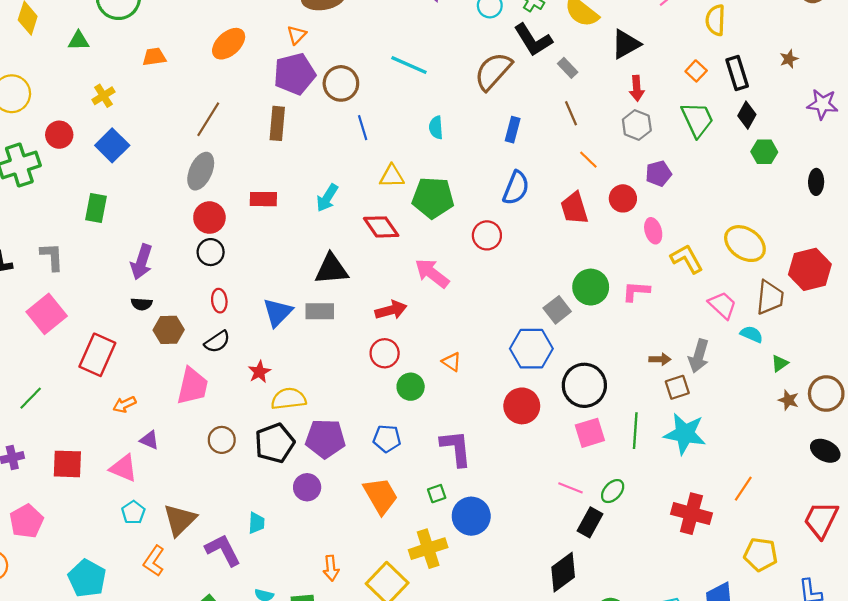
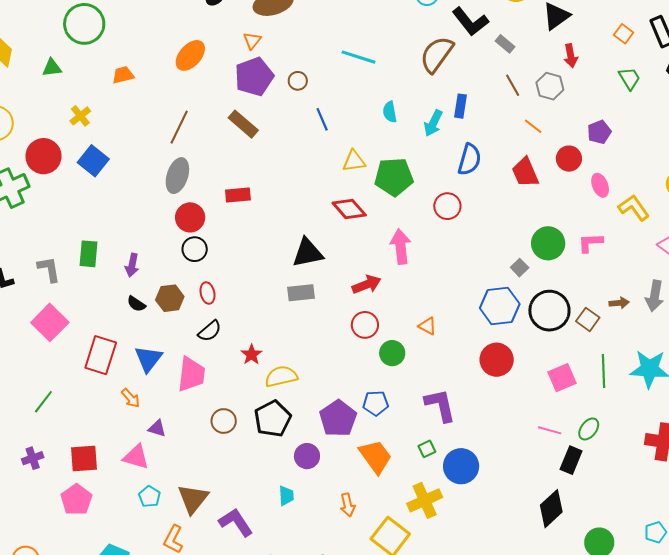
brown circle: (341, 83) -> (298, 81), size x0.6
green trapezoid: (697, 120) -> (630, 78), size x0.7
brown rectangle: (277, 123) -> (243, 124), turned -48
gray hexagon: (637, 125) -> (550, 86), moved
red circle: (59, 135) -> (43, 156), size x1.4
cyan arrow: (327, 198) -> (433, 123), moved
green rectangle: (96, 208) -> (88, 254), moved
purple arrow: (142, 262) -> (132, 265), size x0.7
pink arrow: (432, 273) -> (401, 247), turned 52
black semicircle: (142, 304) -> (136, 304), turned 36
gray square: (557, 310) -> (520, 268), size x0.7
blue triangle: (278, 312) -> (148, 359), moved
brown hexagon: (169, 330) -> (170, 298), moved
black circle: (584, 385) -> (549, 311), moved
brown square: (677, 387) -> (588, 319), moved, turned -30
orange arrow: (124, 404) -> (131, 398), turned -100
purple pentagon: (325, 439) -> (338, 418), moved, turned -30
pink pentagon: (26, 521) -> (76, 500), moved
cyan trapezoid: (256, 523) -> (286, 496), moved
orange arrow: (331, 568) -> (348, 505), moved

